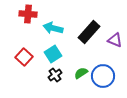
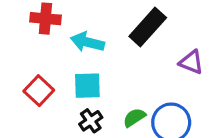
black rectangle: (89, 32) -> (148, 27), moved
cyan square: (53, 54) -> (87, 86), turned 30

